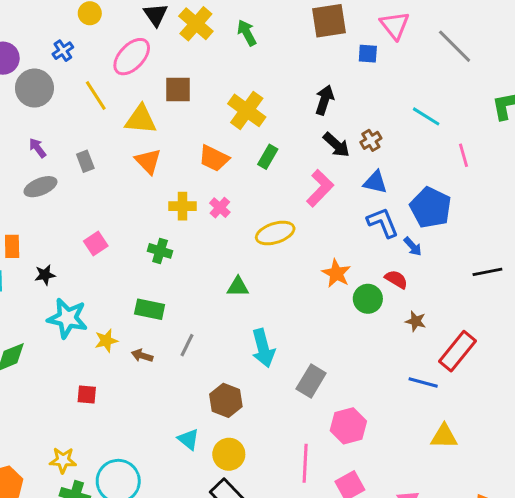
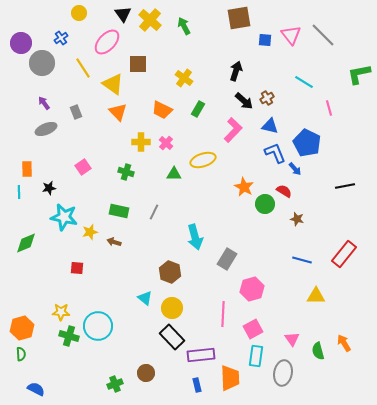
pink triangle: (395, 25) -> (291, 35), moved
yellow cross: (247, 110) -> (184, 78), size x0.7
yellow triangle: (141, 119) -> (113, 84), turned 30
green triangle: (238, 287) -> (174, 174), moved
gray line: (187, 345) -> (154, 212), moved
red rectangle: (458, 351) -> (344, 254), moved

